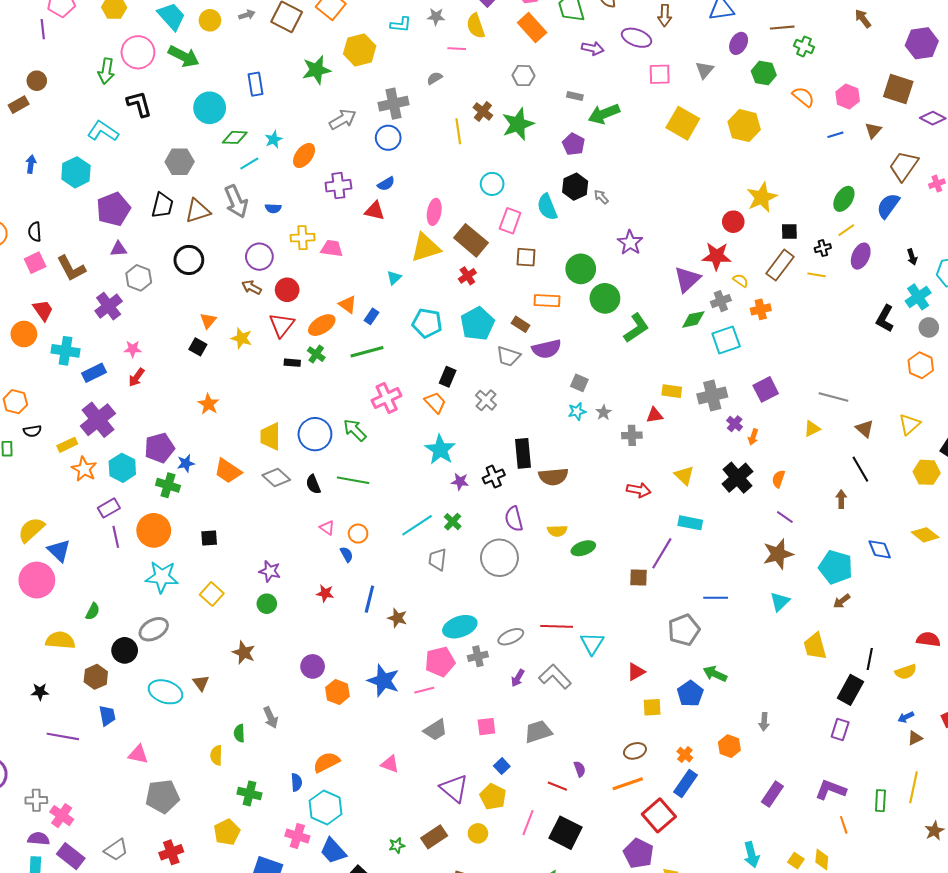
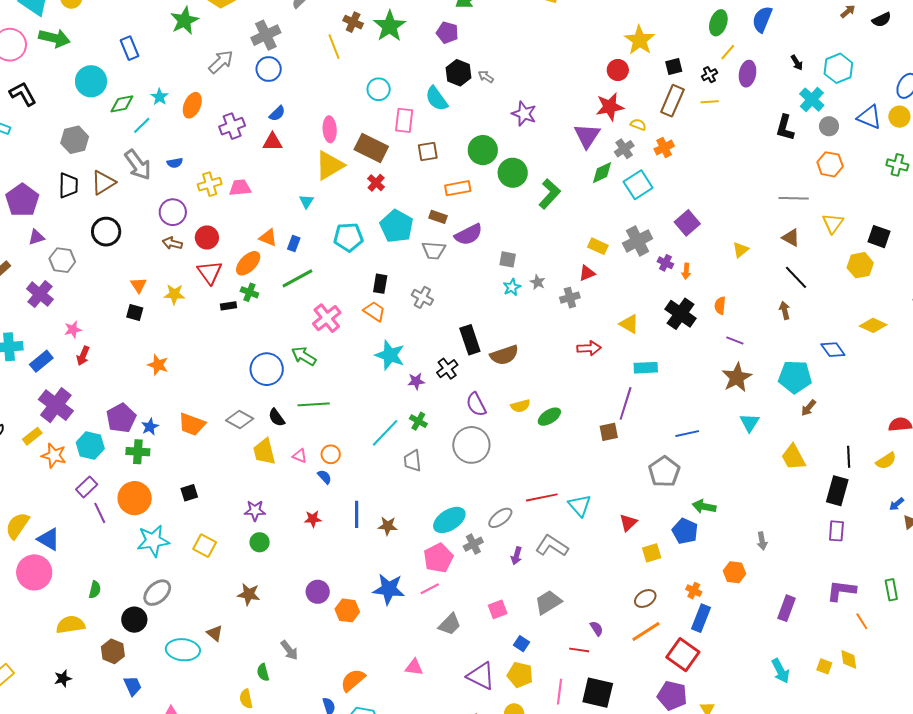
yellow rectangle: (672, 391) -> (598, 246), turned 30
gray line: (833, 397) -> (794, 198), moved
yellow trapezoid: (270, 436) -> (264, 452), moved

